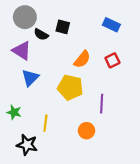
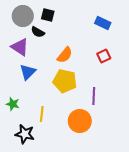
black square: (63, 27) -> (48, 15), moved
orange semicircle: (82, 59) -> (65, 55), moved
orange circle: (86, 131) -> (80, 121), size x1.5

